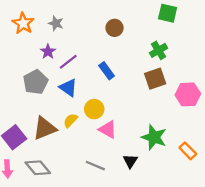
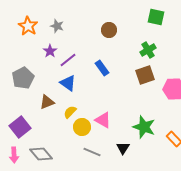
gray pentagon: (36, 82) -> (23, 78), moved
yellow circle: (94, 109) -> (82, 127), moved
brown triangle: (45, 128) -> (47, 102), moved, size x0.7

